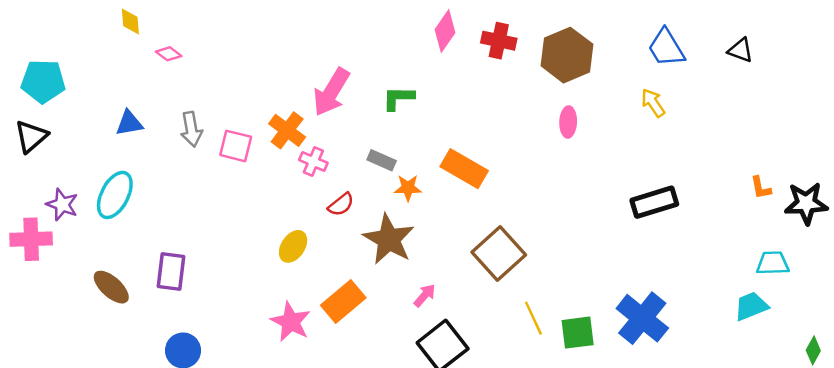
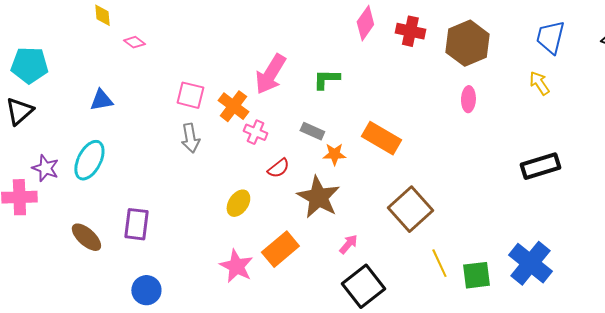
blue trapezoid: (666, 48) -> (550, 37), turned 45
gray arrow: (191, 129) -> (190, 138), moved
pink square: (236, 146) -> (190, 95), moved

